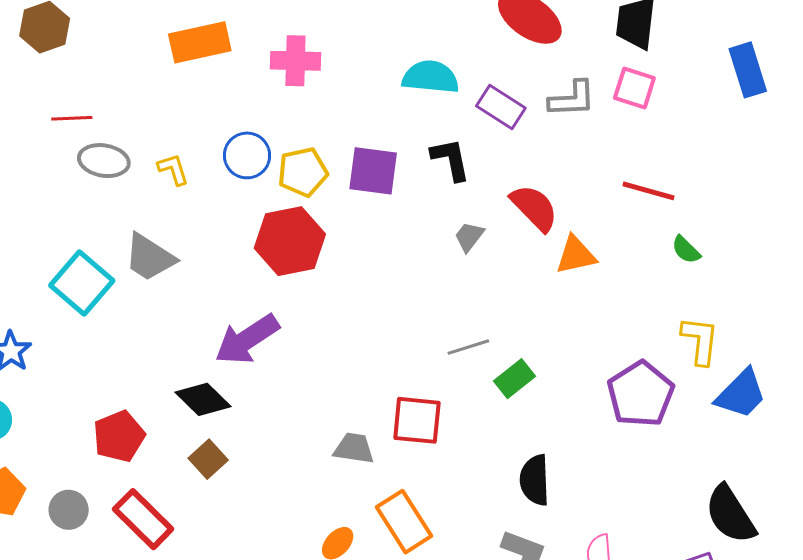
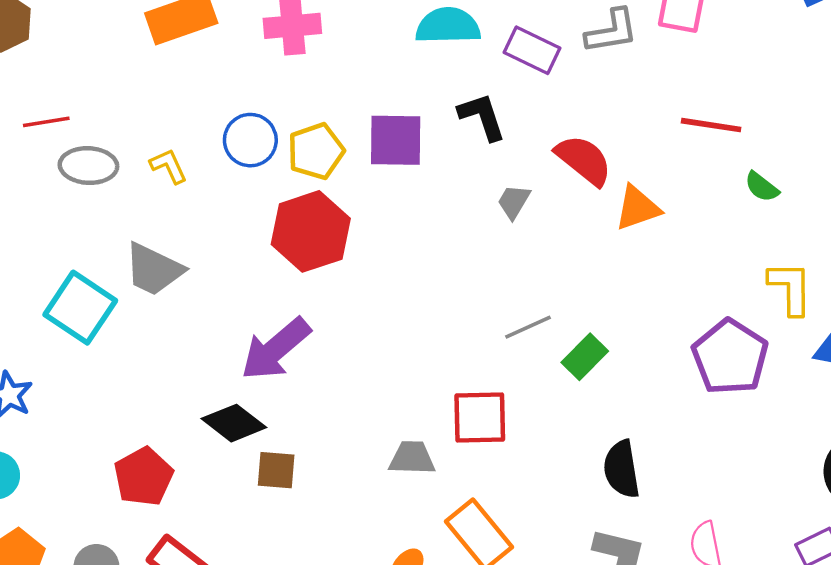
brown square: (208, 459) -> (276, 470), moved, turned -36

